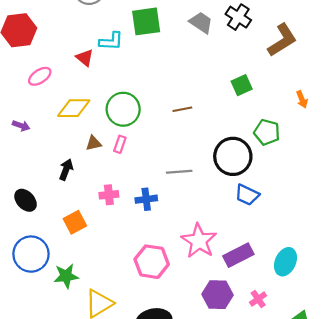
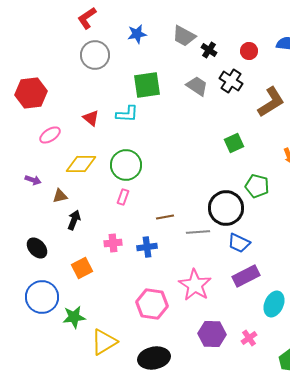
cyan L-shape: (111, 41) -> (127, 114), moved
brown line: (182, 109) -> (165, 217), moved
brown triangle: (94, 143) -> (60, 196), moved
gray line: (179, 172) -> (198, 232), moved
purple rectangle: (238, 255) -> (246, 276), moved

